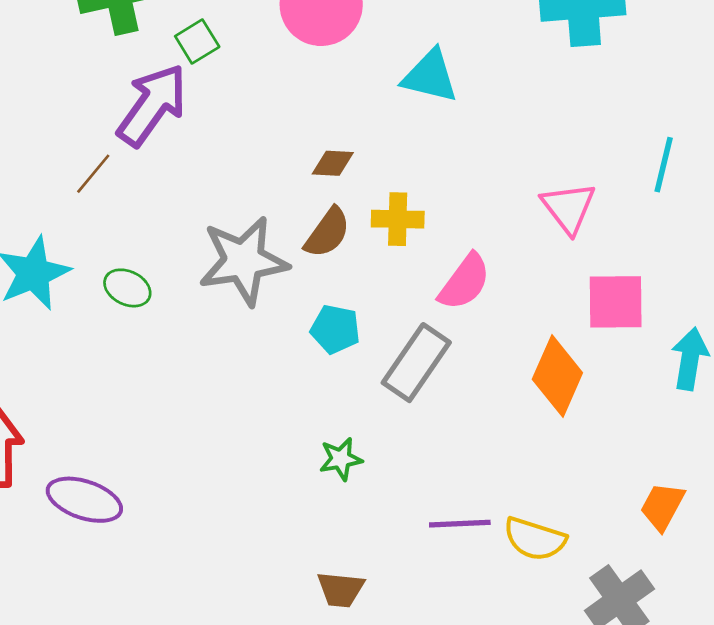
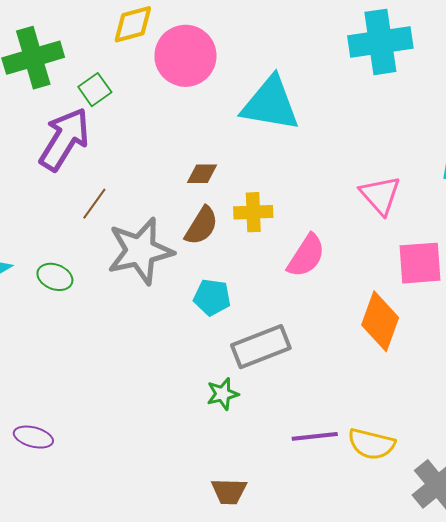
cyan triangle: (430, 76) -> (270, 104), size x1.4
brown line: (93, 174) -> (94, 204), moved
gray rectangle: (416, 363) -> (261, 347), moved, turned 38
purple ellipse: (84, 500) -> (33, 437), size x0.7

